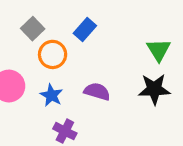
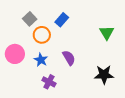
black star: (154, 89) -> (104, 75), moved
purple semicircle: (97, 91) -> (69, 58), turned 42

